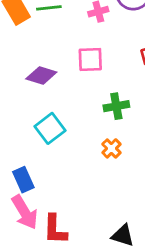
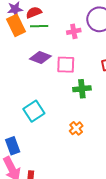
purple diamond: (41, 76) -> (40, 58), moved
green cross: (116, 106) -> (82, 89), moved

